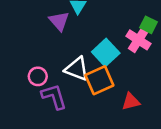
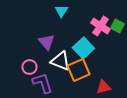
purple triangle: (59, 21) -> (46, 42), moved
pink cross: (138, 40) -> (100, 26), moved

